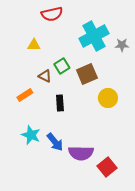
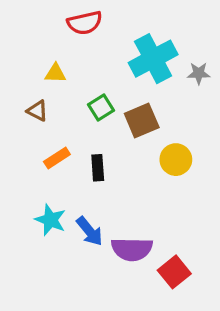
brown triangle: (45, 76) -> (37, 111), moved
orange rectangle: (25, 95) -> (57, 158), moved

